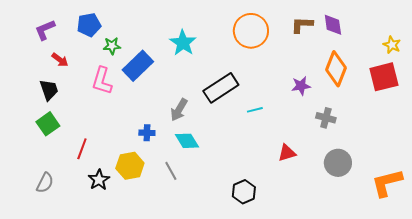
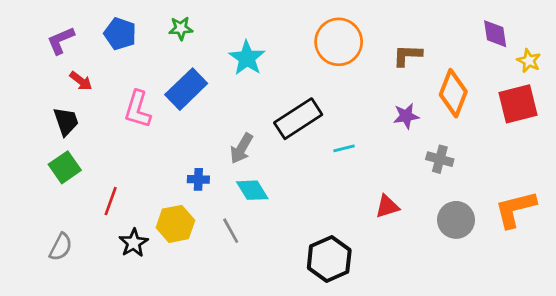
blue pentagon: (89, 25) -> (120, 34), turned 30
brown L-shape: (302, 25) -> (407, 55), moved
purple diamond: (333, 25) -> (495, 34), moved
green star: (112, 46) -> (181, 28), moved
orange L-shape: (387, 183) -> (515, 209), moved
black hexagon: (244, 192) -> (329, 259), size x1.4

